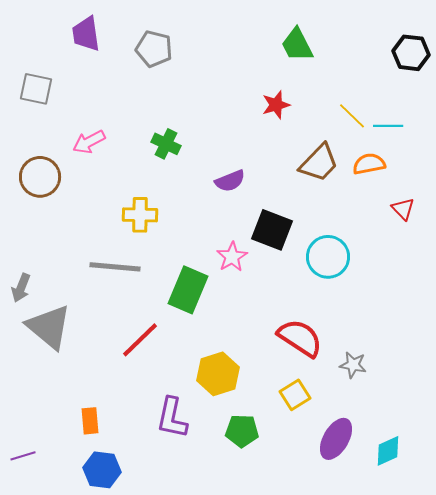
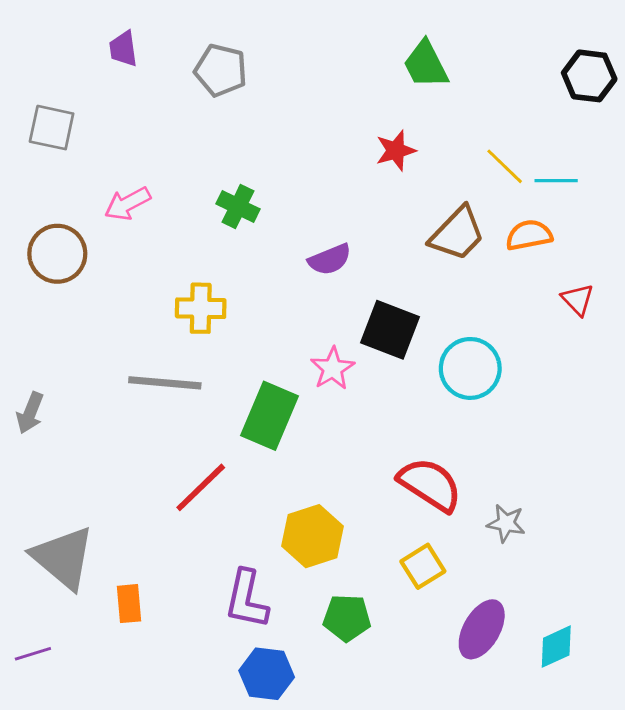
purple trapezoid: (86, 34) -> (123, 49), size x0.7
gray triangle: (49, 327) -> (63, 558), moved
blue hexagon: (102, 470) -> (267, 674), moved

